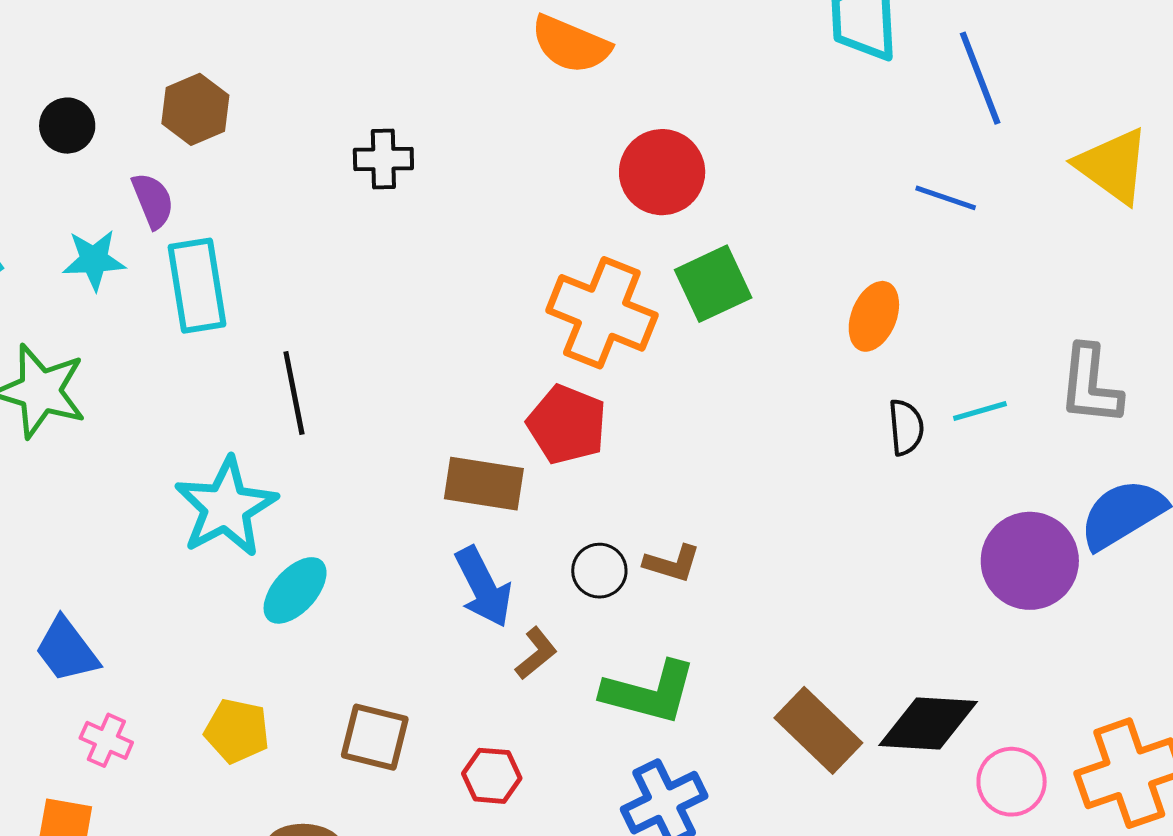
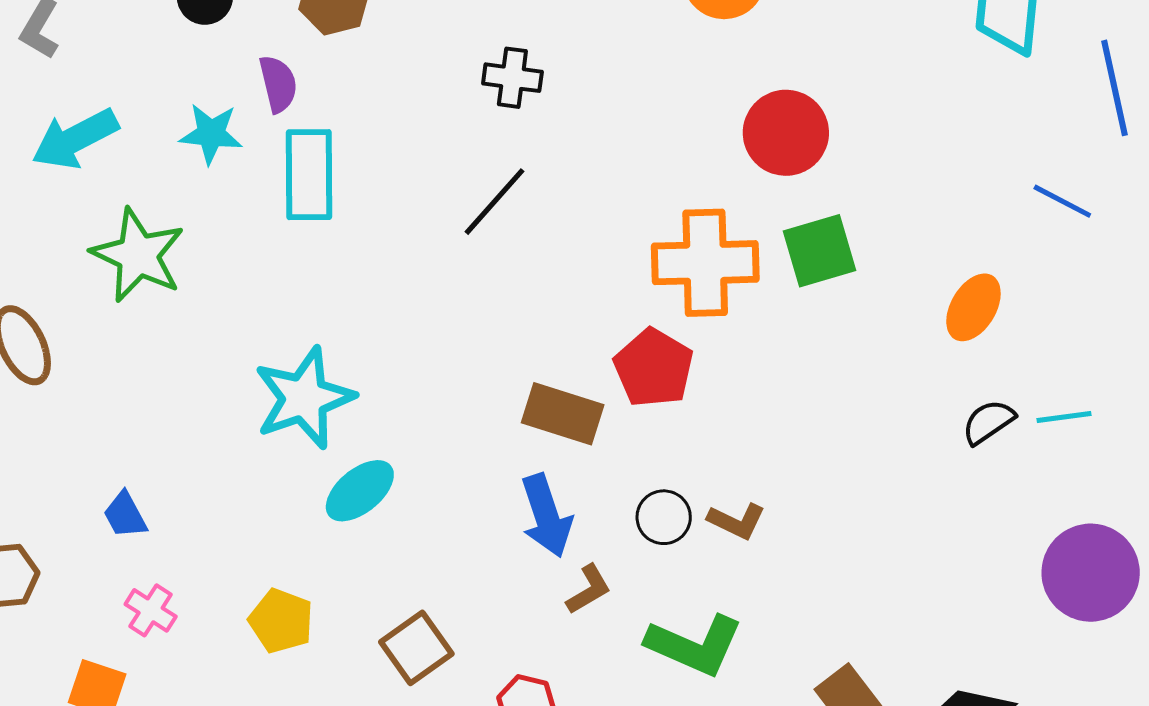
orange cross: (602, 313) -> (705, 263), turned -32
black line: (294, 393) -> (494, 202), moved, turned 44
black semicircle: (906, 427) -> (988, 422), turned -128
blue trapezoid: (67, 650) -> (125, 515), size x0.7
brown square: (375, 737) -> (416, 648), turned 32

